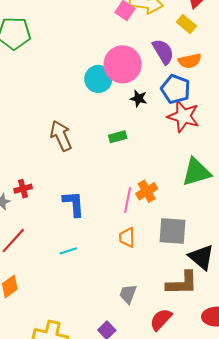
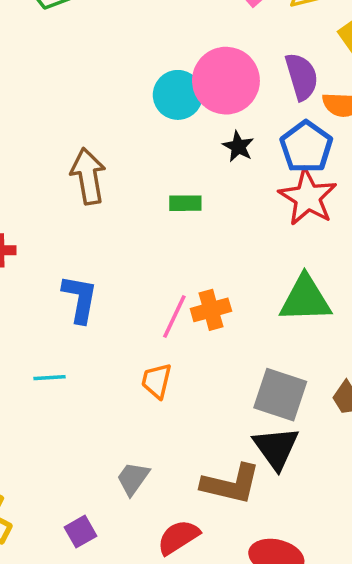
gray square: (173, 231) -> (280, 395), moved

